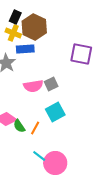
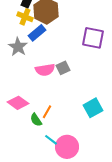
blue rectangle: (25, 49) -> (37, 33), turned -36
cyan square: (55, 112) -> (93, 108), moved
green semicircle: (19, 126) -> (36, 120), moved

